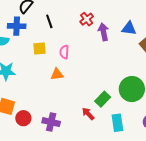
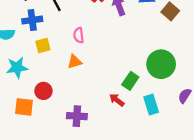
blue cross: (17, 26) -> (32, 20), moved
yellow square: (39, 48) -> (43, 46), moved
red circle: (23, 118) -> (43, 91), moved

